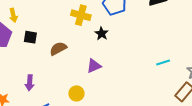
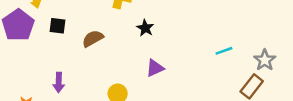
black star: (102, 34) -> (145, 28), moved
purple triangle: (94, 66) -> (155, 68), moved

